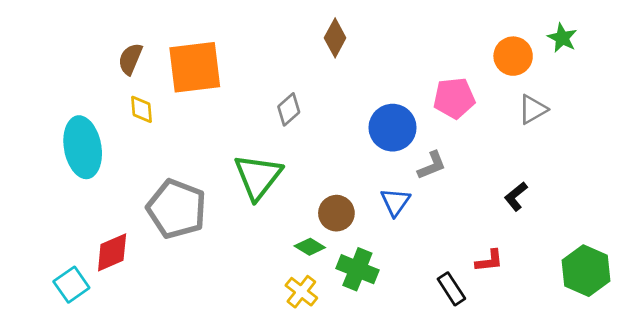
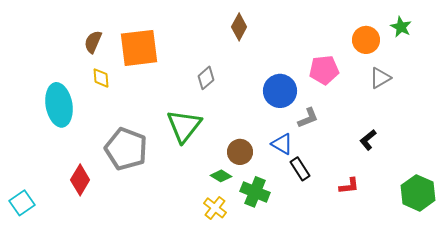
blue triangle: (395, 202) -> (282, 144), turned -35
red diamond: (112, 252) -> (80, 180), turned -36
cyan square: (71, 285) -> (22, 203), moved
black rectangle: (451, 289) -> (300, 169), moved

